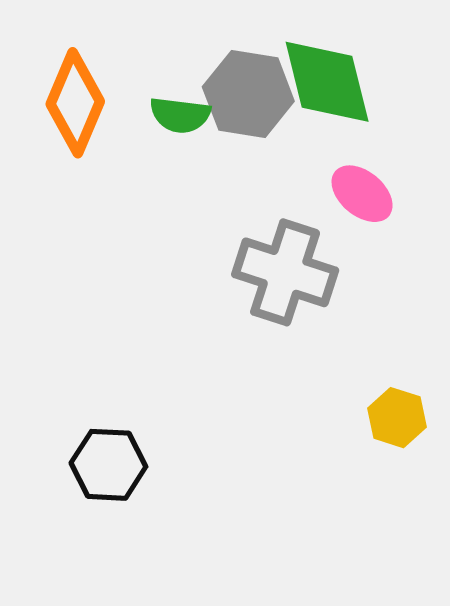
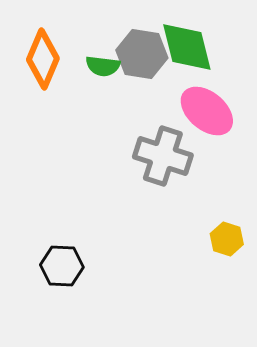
pink ellipse: (362, 194) -> (207, 111), size x1.5

